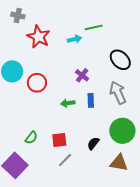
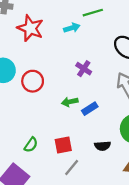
blue rectangle: (91, 100) -> (90, 109), moved, turned 64
black semicircle: (93, 143) -> (103, 146), turned -128

